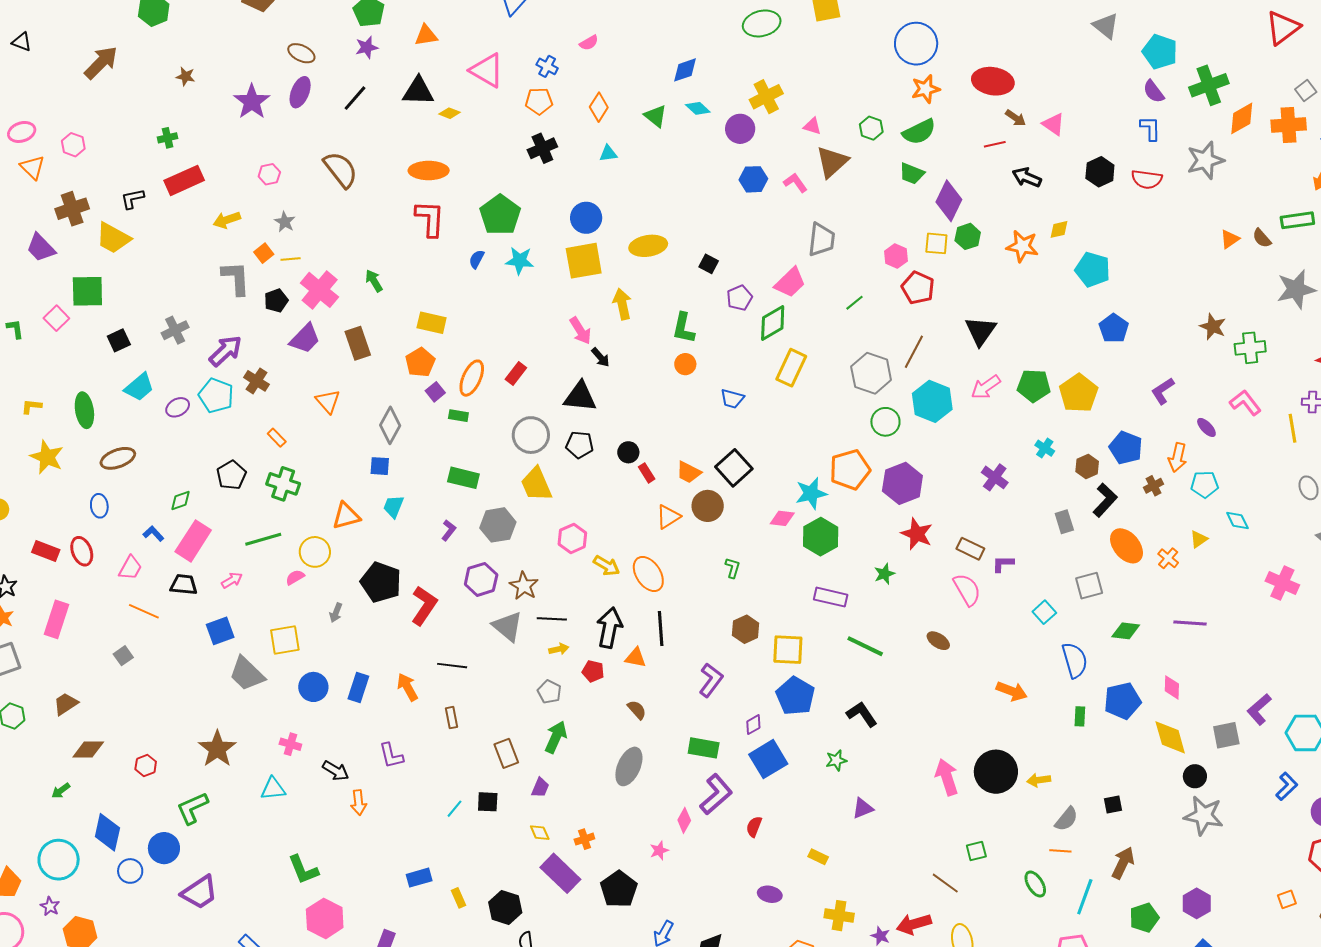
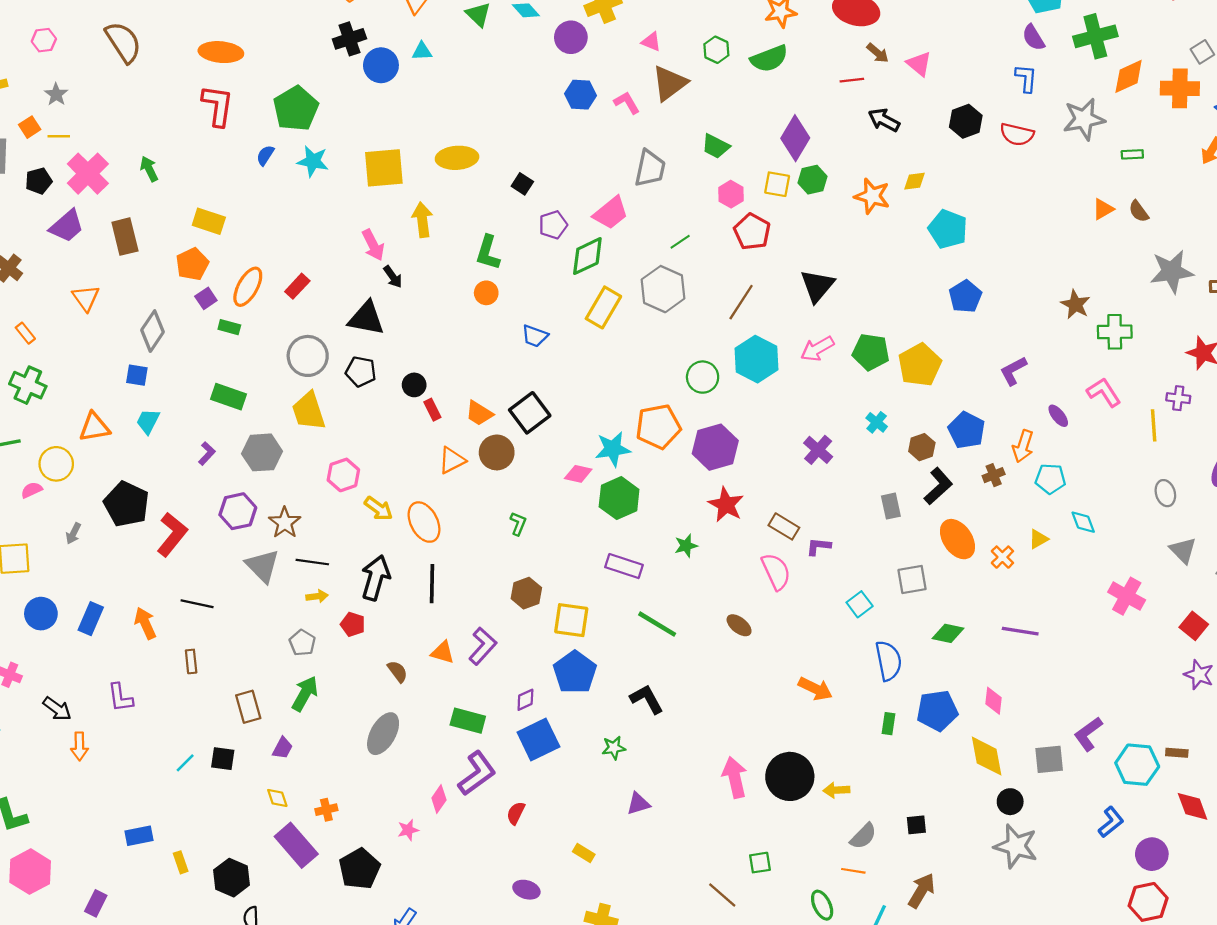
green trapezoid: (912, 174) -> (716, 146), moved
blue circle: (586, 218) -> (381, 65), moved
green rectangle: (1297, 220) -> (1132, 154), moved, size x0.6
gray hexagon: (871, 373) -> (663, 289), moved
orange triangle: (636, 658) -> (443, 652), moved

